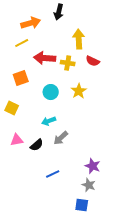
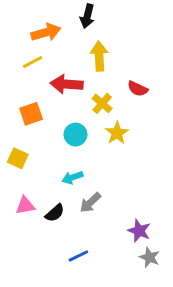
yellow arrow: (79, 39) -> (99, 56), moved
yellow cross: (68, 63) -> (102, 103), moved, turned 32
purple star: (93, 166) -> (139, 231), moved
gray star: (89, 185) -> (149, 257), moved

